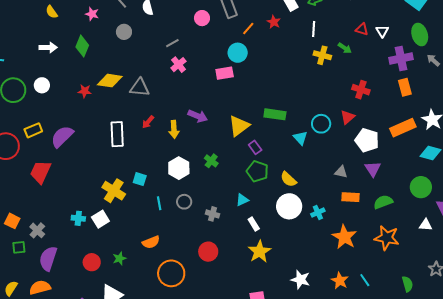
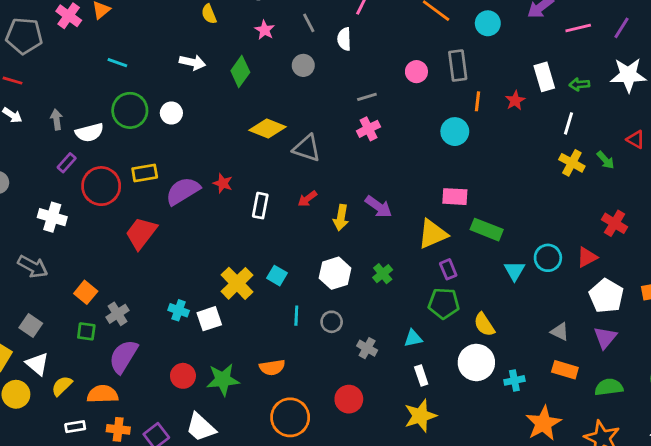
orange line: (248, 29) -> (478, 101), turned -48
pink rectangle: (225, 73) -> (455, 197), moved
red star: (85, 91) -> (223, 183), moved
white rectangle: (117, 134) -> (260, 206), size x0.7
green pentagon: (257, 171) -> (444, 303), turned -30
green star: (119, 258) -> (223, 380), size x1.6

